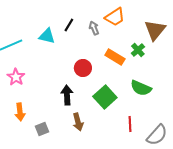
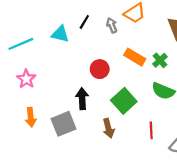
green cross: (138, 50) -> (160, 60), moved
brown arrow: (78, 122) -> (108, 128), moved
gray square: (42, 129) -> (64, 124), moved, size x1.6

